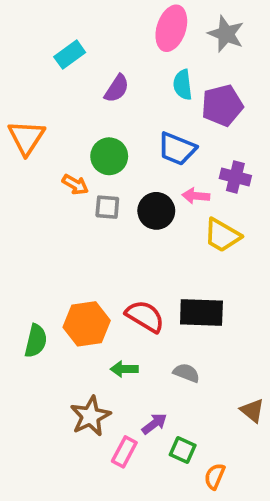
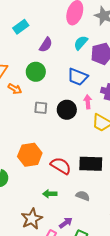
cyan semicircle: (183, 85) -> (81, 43), turned 49
green circle: (109, 156) -> (36, 72), moved
orange arrow: (75, 185) -> (15, 89), moved
pink arrow: (196, 196) -> (88, 102), turned 80
orange hexagon: (87, 324) -> (30, 155), moved

